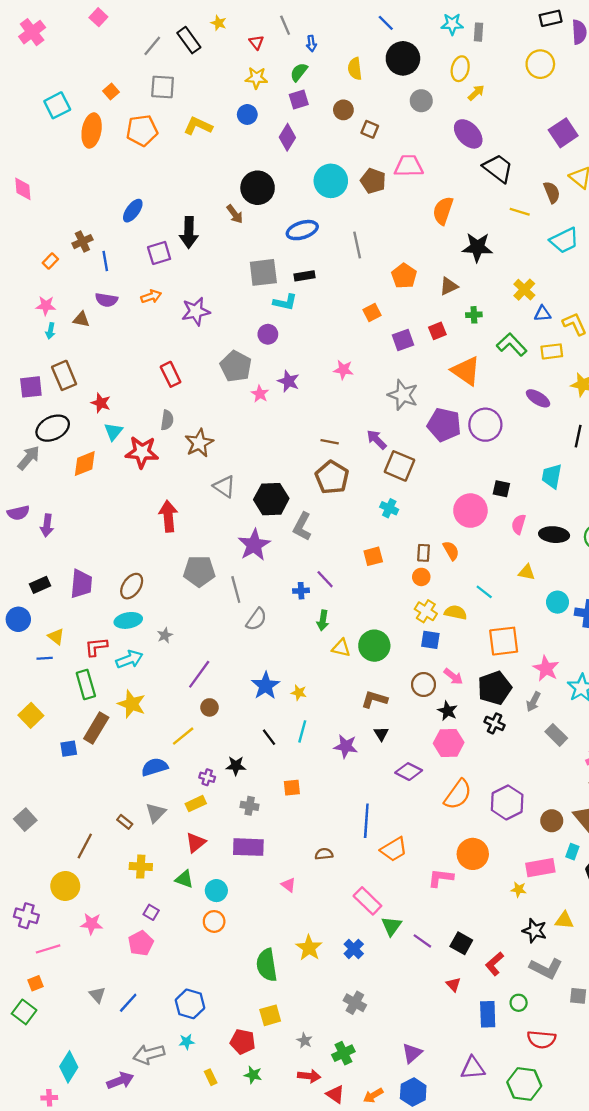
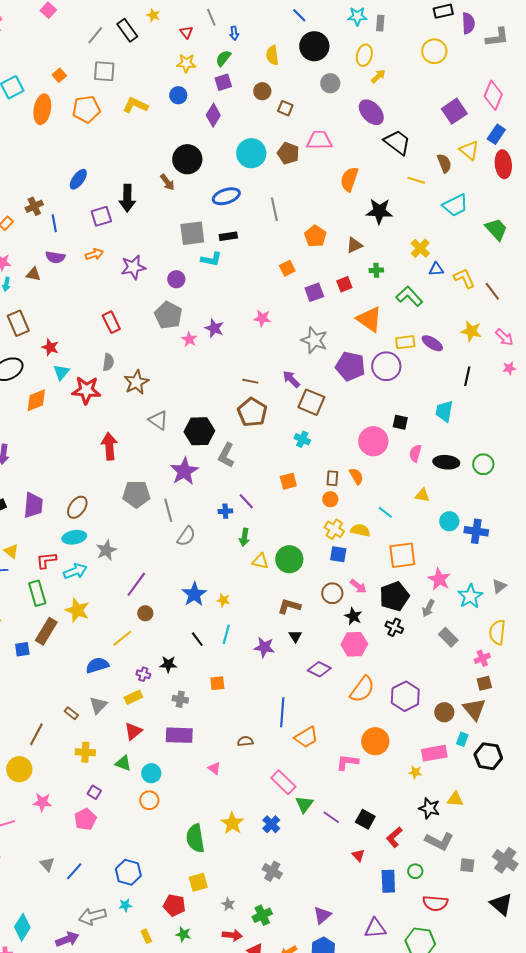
purple circle: (268, 334) -> (176, 279), moved
yellow rectangle: (552, 351) -> (405, 342), moved
gray star: (165, 635) -> (106, 550), size x1.5

